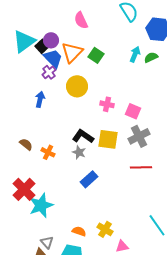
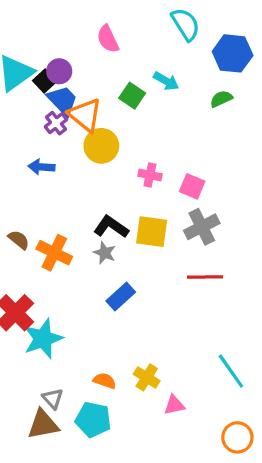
orange triangle: (72, 52) -> (85, 115), moved, turned -35
cyan arrow: (135, 54) -> (166, 81), moved, turned 98
blue arrow: (40, 99) -> (41, 167), turned -98
orange cross: (48, 152) -> (54, 253), size x1.5

